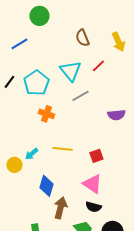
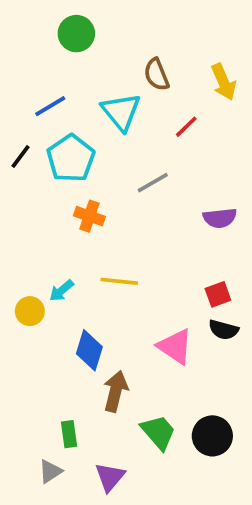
blue line: (19, 44) -> (50, 106), moved
cyan triangle: (70, 71) -> (121, 112), moved
red square: (96, 156) -> (218, 294), moved
black semicircle: (93, 207) -> (224, 330), moved

